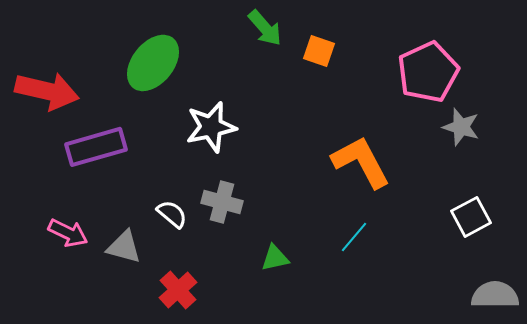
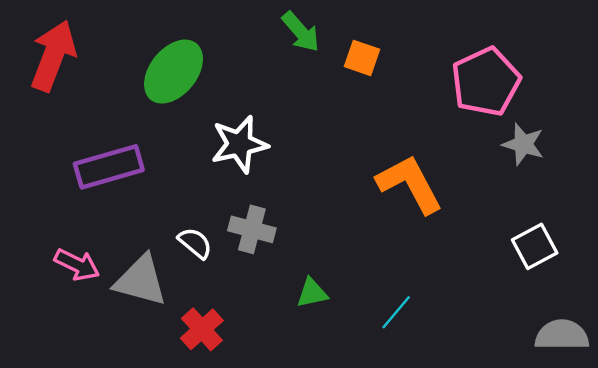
red arrow: (47, 91) -> (53, 56), moved, turned -82
cyan line: (354, 237) -> (396, 312), moved
gray triangle: (124, 247) -> (141, 280), size x1.4

